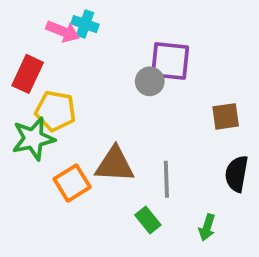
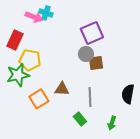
purple square: (170, 61) -> (92, 33), turned -30
gray circle: (150, 81) -> (86, 54), moved
brown square: (226, 116) -> (96, 63), moved
brown triangle: (115, 165) -> (62, 89), size x0.7

